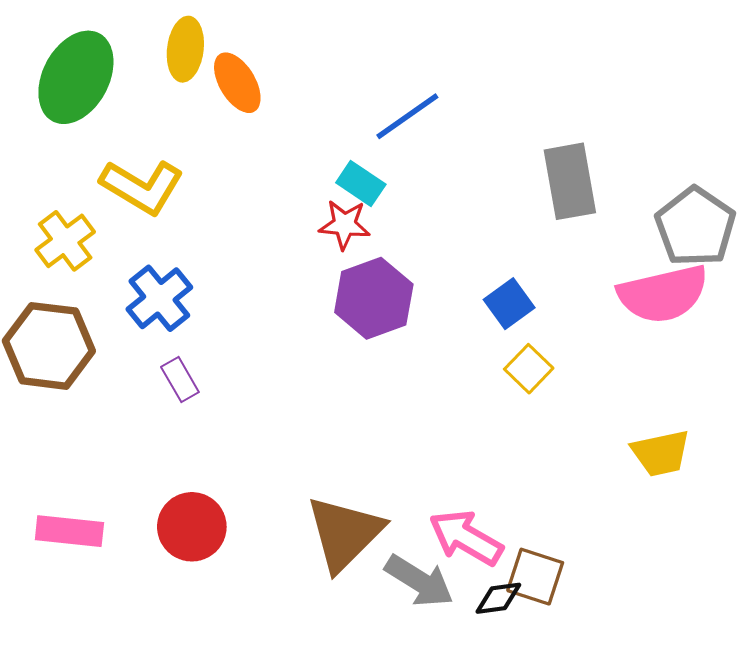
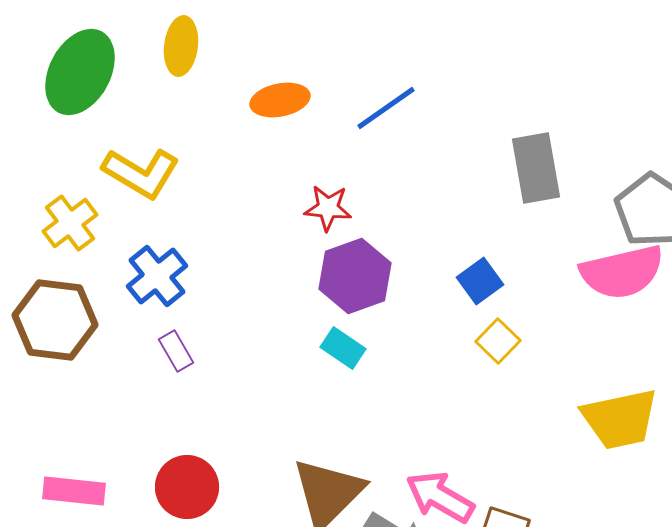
orange ellipse: (237, 83) -> (280, 100), moved, turned -70
cyan rectangle: (361, 183) -> (343, 348), moved
yellow trapezoid: (661, 453) -> (620, 419), size x1.4

